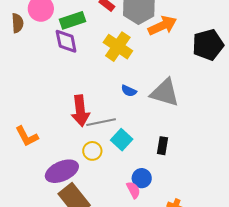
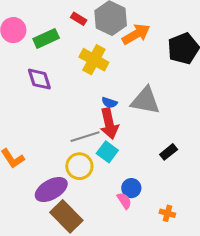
purple diamond: (66, 41) -> (39, 79), moved
red arrow: (80, 111) -> (109, 124), moved
black rectangle: (162, 146) -> (169, 152), moved, turned 48
yellow circle: (92, 151) -> (79, 166), size x1.4

